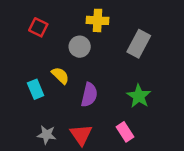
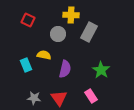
gray rectangle: (139, 44) -> (89, 32), moved
yellow semicircle: (60, 76) -> (44, 55), turned -32

